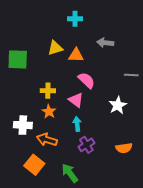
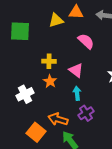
orange triangle: (76, 55) -> (76, 12), moved
pink semicircle: (86, 80) -> (86, 41), moved
white cross: (23, 125) -> (25, 94), turned -30
orange arrow: (47, 140) -> (58, 119), moved

